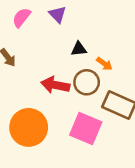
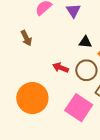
red arrow: (55, 85) -> (61, 68), size x0.7

